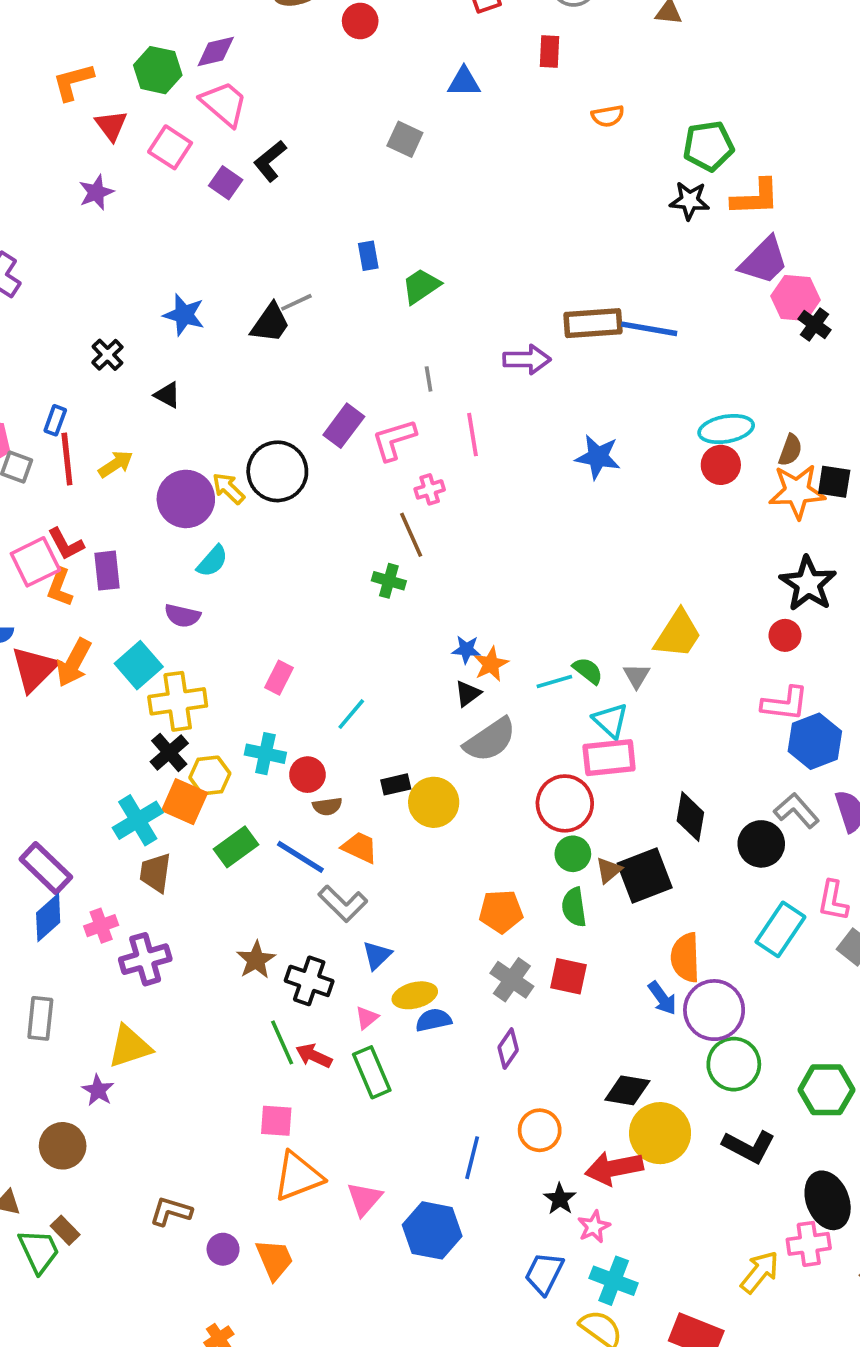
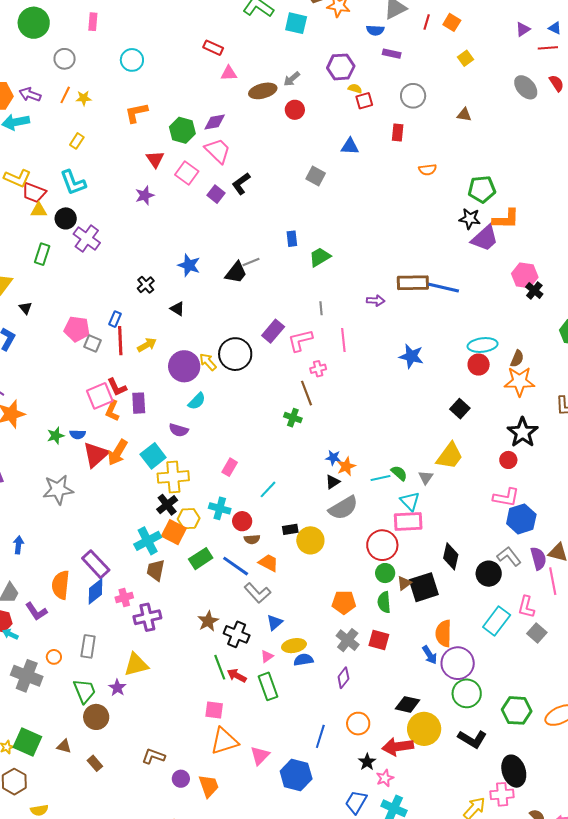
orange L-shape: (73, 82) -> (136, 113), moved
purple trapezoid: (764, 261) -> (485, 238), moved
purple arrow: (527, 359) -> (376, 301), size x0.7
black square: (834, 482) -> (460, 409), moved, turned 30
green trapezoid: (39, 1251) -> (84, 691), moved

